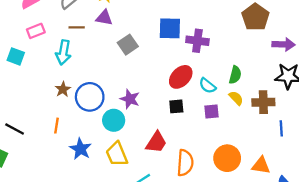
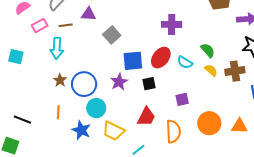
blue square: (170, 28) -> (133, 61), moved
pink rectangle: (36, 31) -> (40, 25), moved
green semicircle: (235, 75) -> (208, 50), turned -49
purple star: (130, 99) -> (119, 82), turned 30
black square: (176, 106) -> (149, 84), moved
purple square: (212, 111) -> (182, 99), moved
cyan circle: (114, 120) -> (96, 108), moved
yellow trapezoid: (117, 154) -> (113, 131), turned -35

